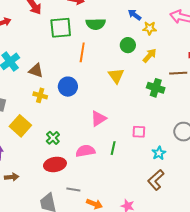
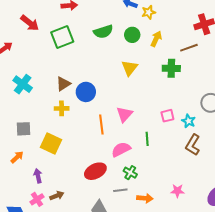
green semicircle: (96, 24) -> (103, 32), moved
orange line: (82, 52) -> (101, 125), moved
brown triangle: (36, 71) -> (63, 84), moved, turned -35
yellow triangle: (116, 76) -> (129, 68), turned 30
green cross: (53, 138) -> (130, 173), moved
cyan star: (159, 153) -> (189, 121), moved
brown L-shape: (156, 180) -> (193, 145), moved

